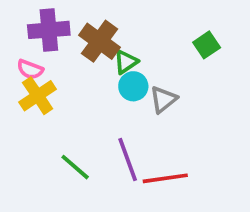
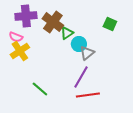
green square: (207, 45) -> (110, 24), turned -32
cyan circle: (133, 86) -> (79, 44), moved
purple line: (128, 160) -> (81, 77), moved, turned 50

